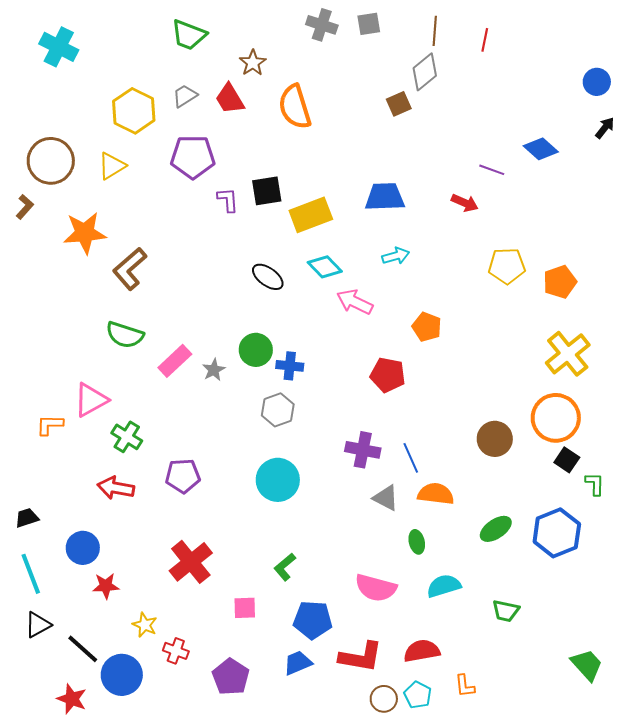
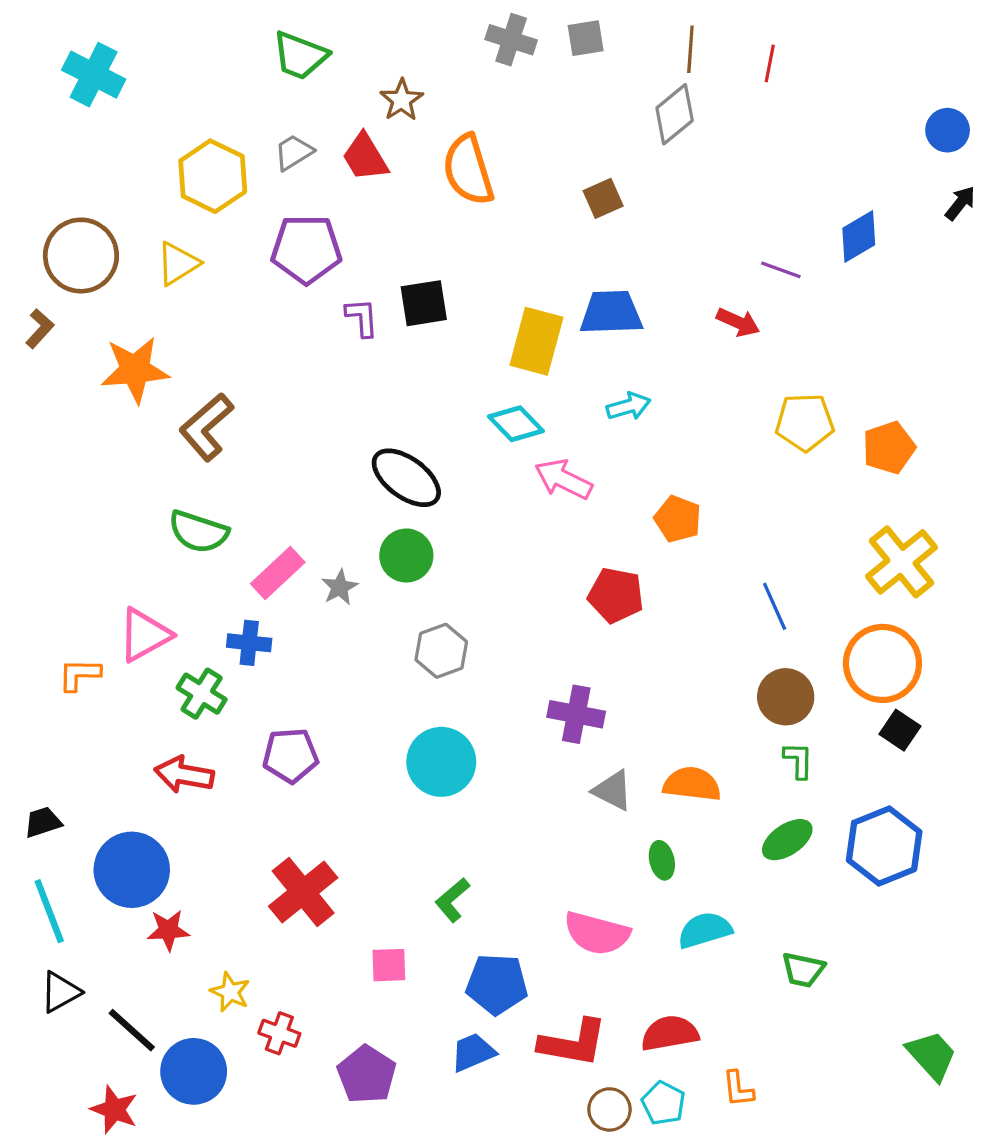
brown square: (399, 104) -> (603, 198), moved
blue diamond: (541, 149) -> (859, 236), turned -72
yellow rectangle: (311, 215) -> (536, 341), moved, turned -54
black ellipse: (268, 277) -> (406, 478), moved, size x1.4
blue cross: (290, 366) -> (249, 643), moved
blue line: (411, 458) -> (775, 606), moved
green L-shape: (595, 484) -> (798, 760), moved
blue circle: (83, 548) -> (132, 870), size x1.4

